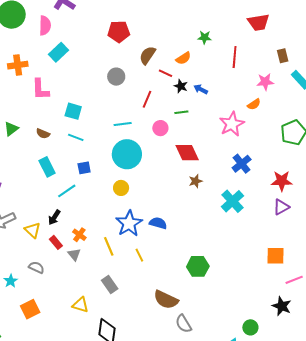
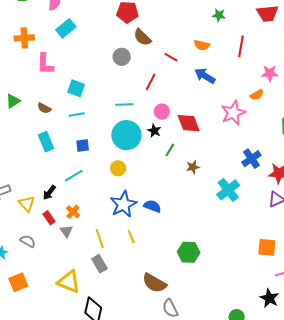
green star: (205, 37) -> (219, 15), moved
brown semicircle: (147, 55) -> (142, 37), moved, turned -84
orange semicircle: (183, 58) -> (202, 45), moved, turned 42
black star: (181, 86) -> (154, 131), moved
blue arrow: (201, 89) -> (205, 76), size x1.5
green line: (181, 112) -> (170, 150), moved, turned -56
cyan line: (76, 137) -> (77, 114), turned -35
red diamond: (187, 153) -> (189, 123), moved
blue cross: (242, 164) -> (251, 159), moved
cyan line: (67, 191) -> (74, 176), moved
yellow line: (109, 246) -> (100, 239), moved
yellow triangle: (80, 305) -> (69, 282), size x1.4

